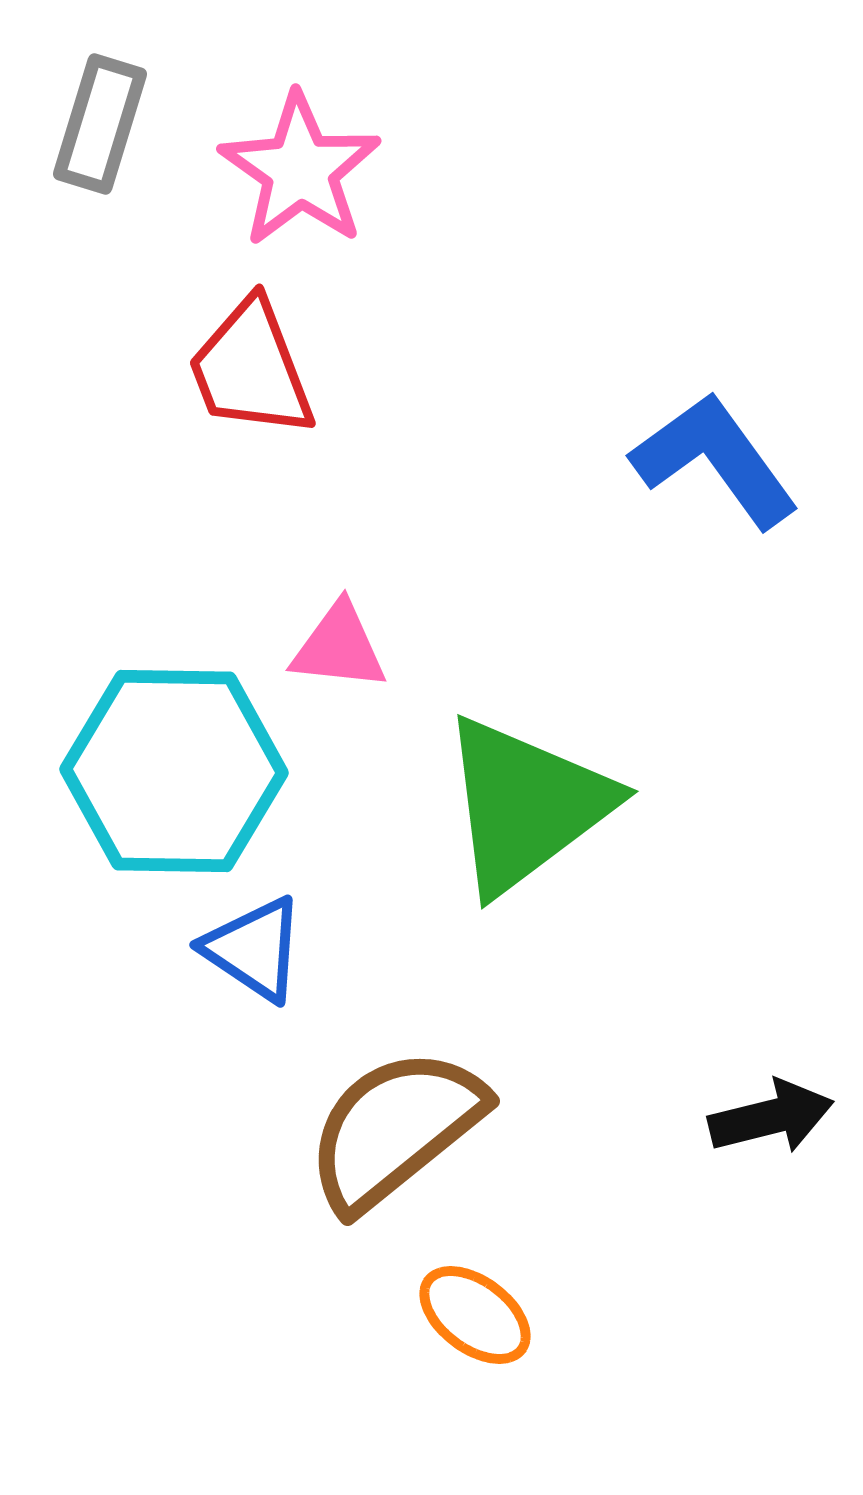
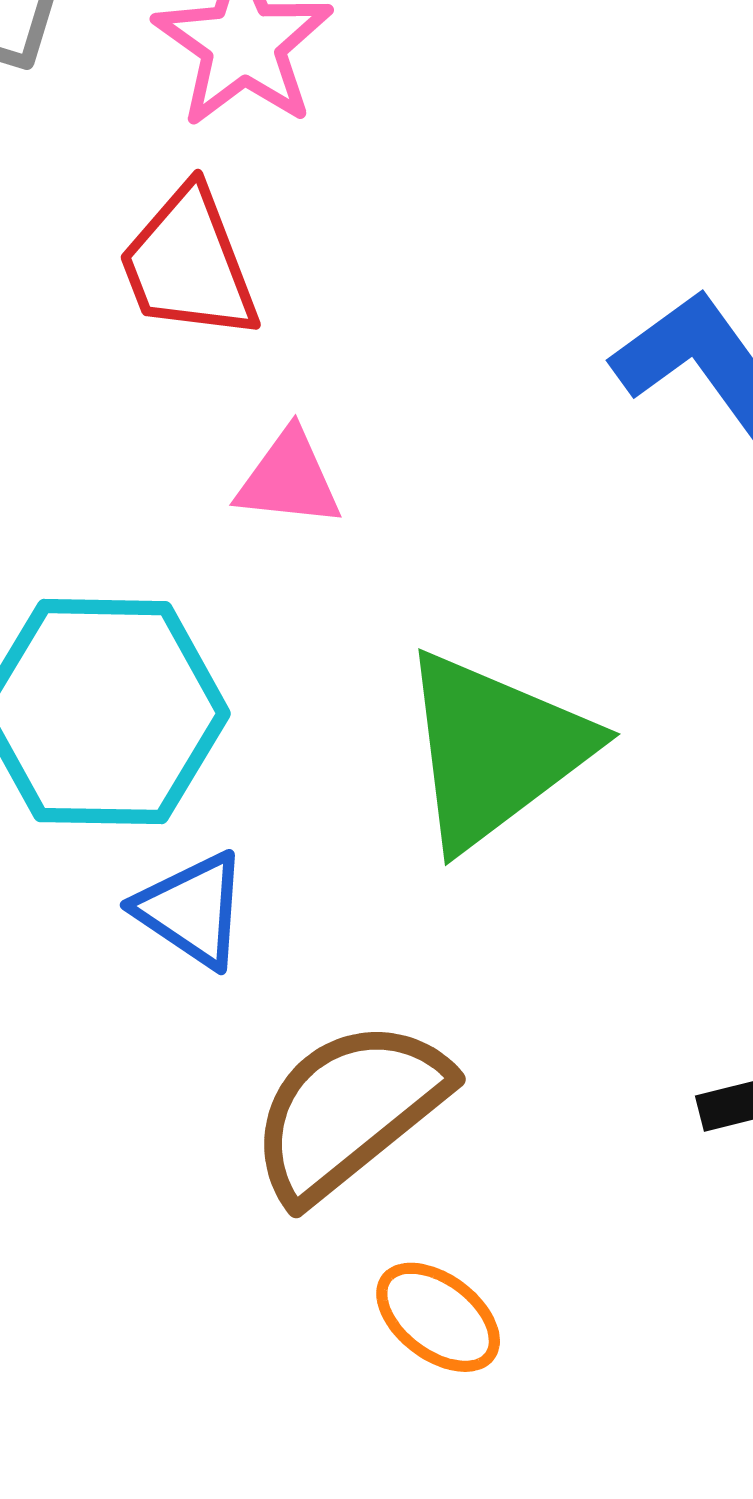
pink triangle: (339, 647) -> (289, 479), moved

